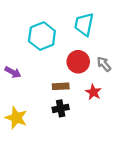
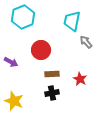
cyan hexagon: (42, 36) -> (23, 17), moved
red circle: (78, 62) -> (41, 50), moved
gray arrow: (104, 64) -> (86, 42), moved

